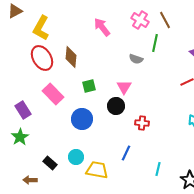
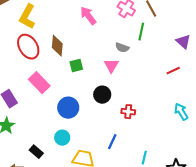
green square: (89, 86) -> (76, 66), moved
pink triangle: (124, 87) -> (111, 66), moved
cyan circle: (76, 157) -> (62, 138), moved

